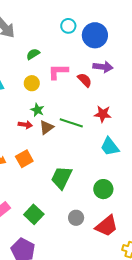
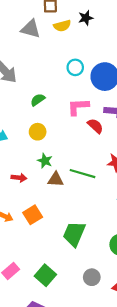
pink L-shape: (58, 72) -> (78, 107), moved
red arrow: (25, 125) -> (19, 178), moved
brown triangle: (46, 127) -> (56, 180), turned 42

